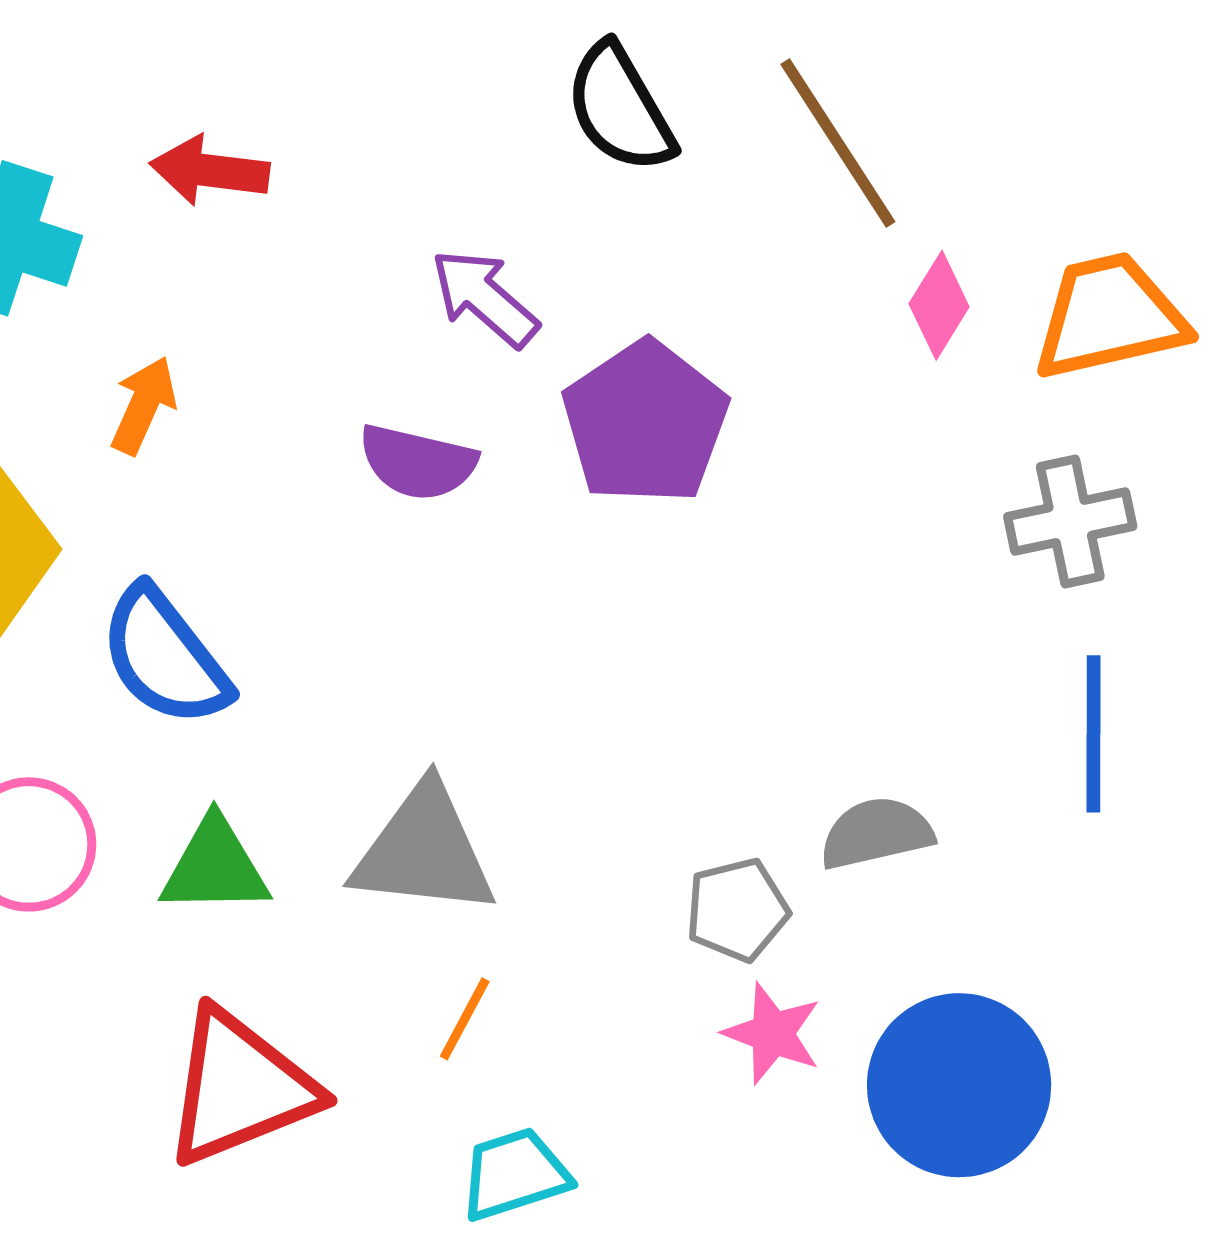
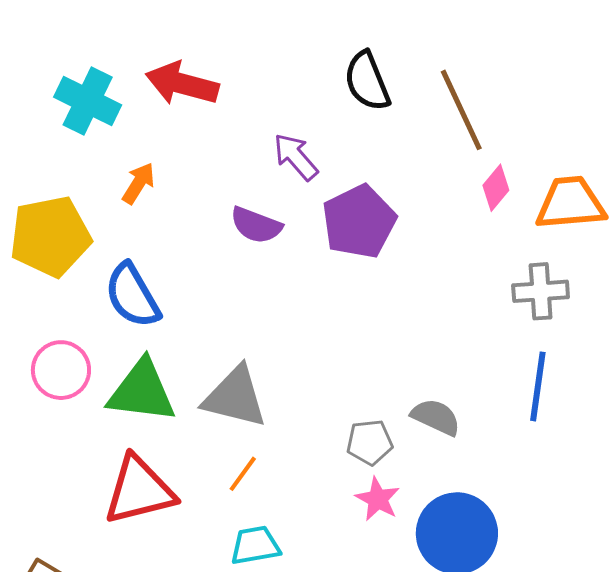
red arrow: (210, 171) -> (182, 84), size x1.4
gray semicircle: (876, 833) -> (436, 417), turned 30
green triangle: (215, 867) -> (142, 391), size x1.4

